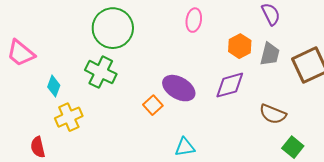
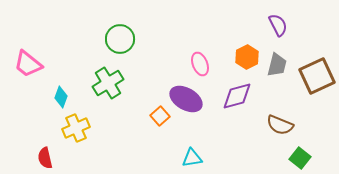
pink ellipse: (194, 20) -> (200, 64), moved, turned -30
green circle: (113, 28) -> (120, 39), size x0.7
green cross: (101, 72) -> (108, 83), turned 32

